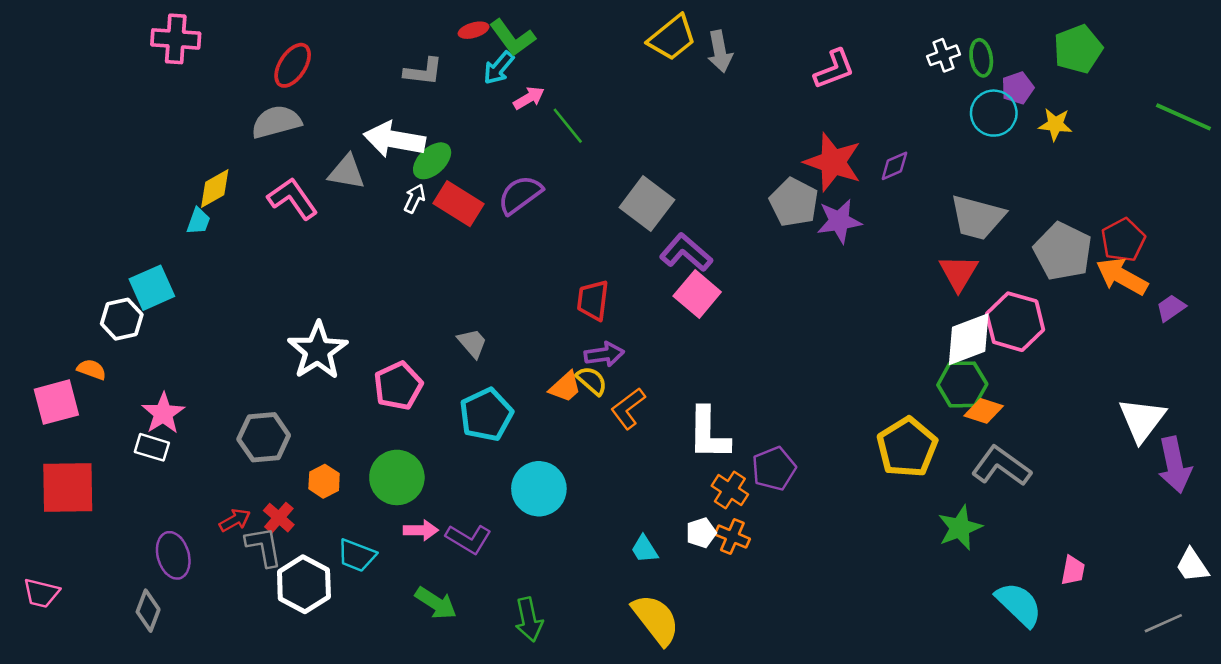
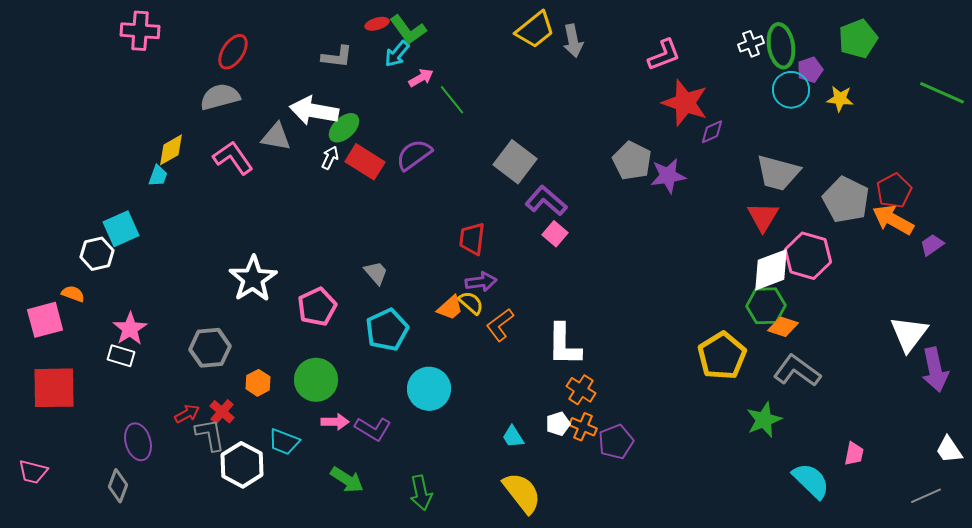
green ellipse: (981, 58) -> (781, 46), size x1.5
red star: (833, 162) -> (685, 103), moved
pink square: (697, 294) -> (555, 234), size x0.7
purple pentagon: (774, 469) -> (616, 442), moved

